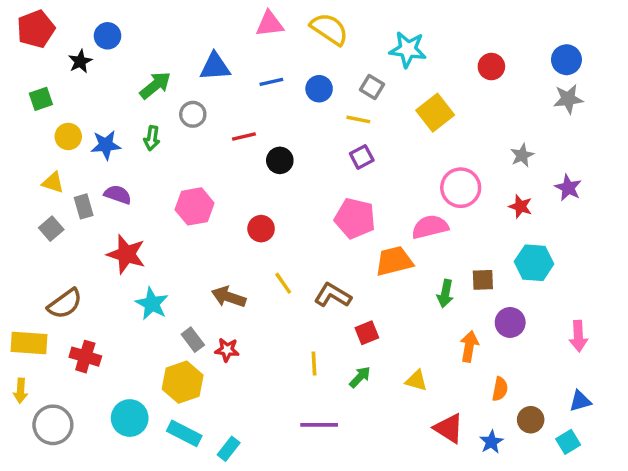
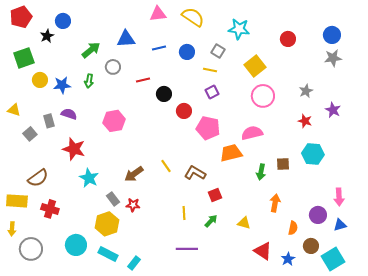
green square: (41, 99) -> (24, 58), size x1.5
yellow triangle: (53, 183) -> (14, 110), moved
pink circle: (461, 188) -> (263, 96), moved
red circle: (261, 229) -> (184, 111), moved
brown arrow: (229, 297) -> (134, 174), turned -54
purple circle: (510, 322) -> (318, 215), moved
blue triangle: (580, 401) -> (340, 225), moved
cyan square: (568, 442) -> (333, 259), size x1.6

